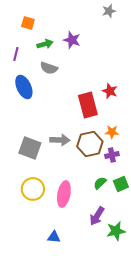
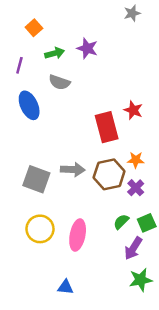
orange square: (28, 23) -> (34, 28), turned 32
purple cross: (112, 155) -> (136, 188), turned -32
purple arrow: (97, 216) -> (133, 248), moved

